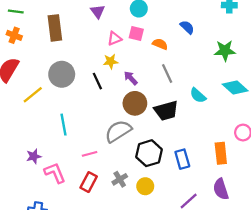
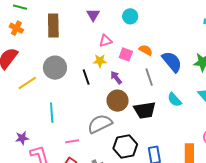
blue semicircle: (187, 27) -> (172, 62), moved, size x1.6
pink square: (136, 34) -> (126, 54), moved

